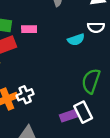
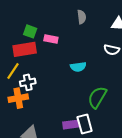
cyan semicircle: (76, 40) -> (78, 67), moved
white cross: (25, 95) -> (28, 82), moved

